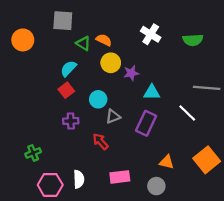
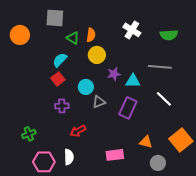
orange semicircle: (104, 40) -> (91, 35), turned 72
purple star: (131, 73) -> (114, 74), moved
gray line: (207, 88) -> (160, 67), moved
red arrow: (100, 142) -> (78, 131), moved, turned -77
pink rectangle: (120, 177) -> (115, 155), moved
gray circle: (156, 186) -> (158, 163), moved

